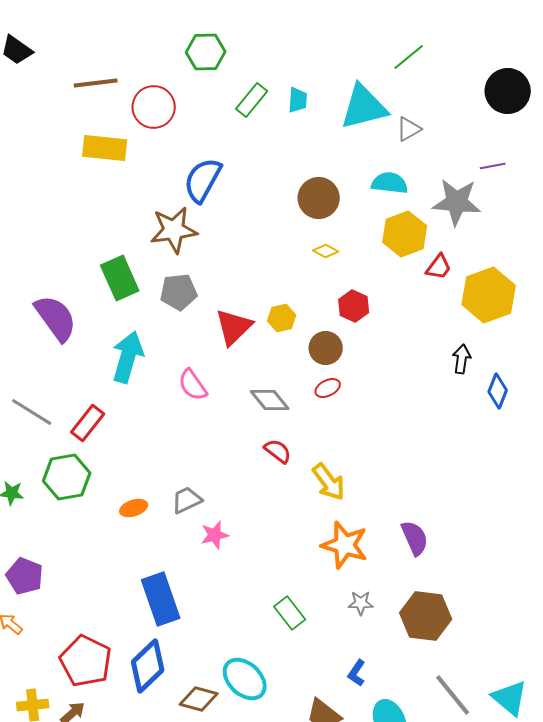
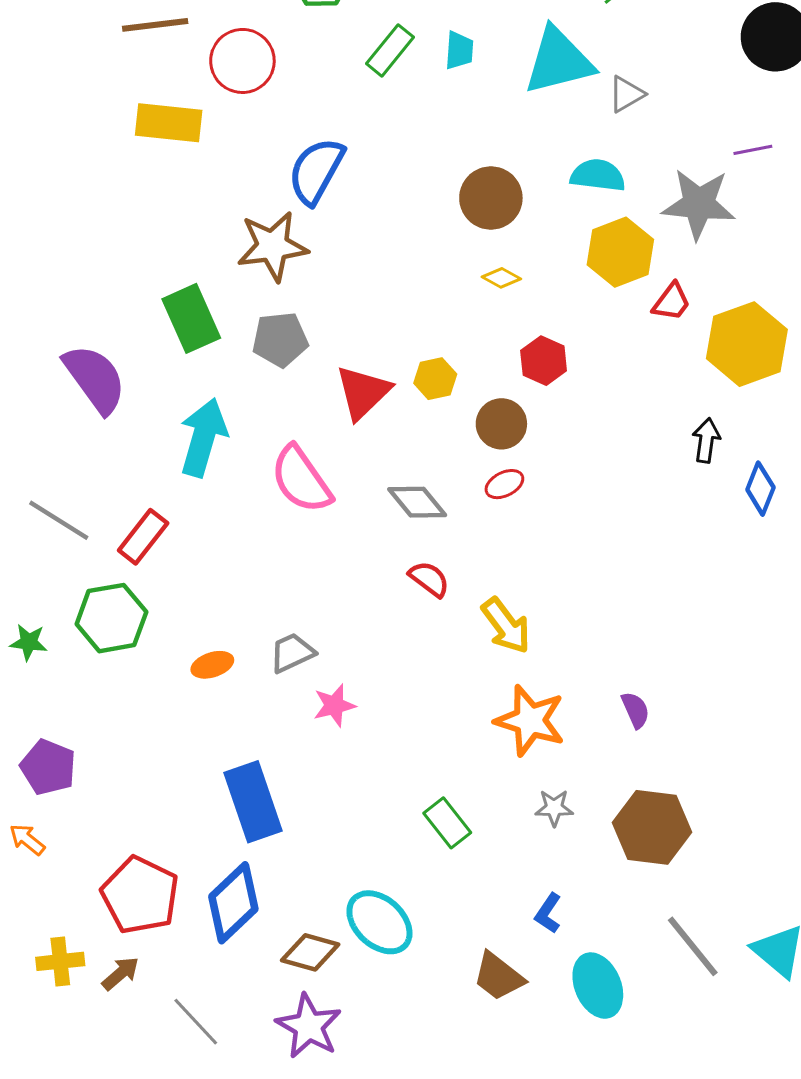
pink semicircle: (193, 385) -> (301, 480), size x1.4
purple semicircle: (415, 538) -> (635, 710), size x0.7

